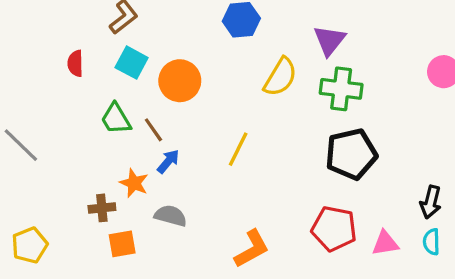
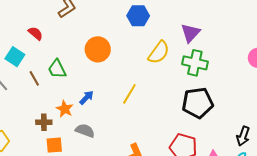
red semicircle: (75, 63) -> (35, 33), turned 126
cyan square: (132, 63) -> (15, 57), moved
brown line: (153, 130) -> (34, 78), moved

